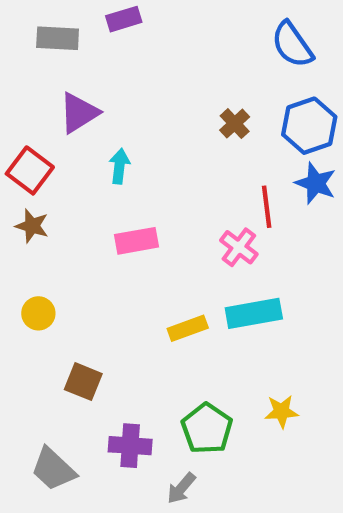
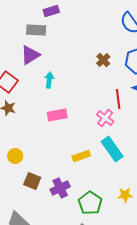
gray rectangle: (58, 38) -> (36, 30), moved
yellow circle: (38, 313) -> (15, 156), moved
cyan rectangle: (254, 313) -> (112, 149), turned 65
purple cross: (130, 446) -> (60, 188), moved, turned -30

